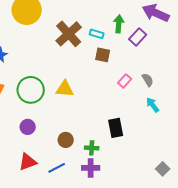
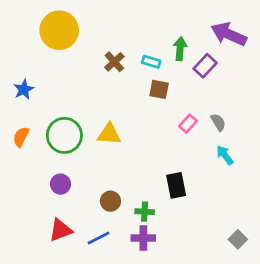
brown cross: (69, 34) -> (114, 62), size x0.6

